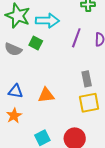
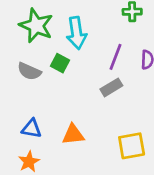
cyan arrow: (47, 21) -> (77, 33), turned 80
gray rectangle: (87, 79) -> (111, 87), moved, turned 70

